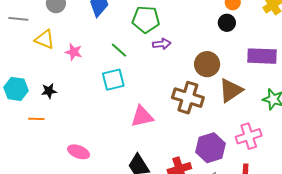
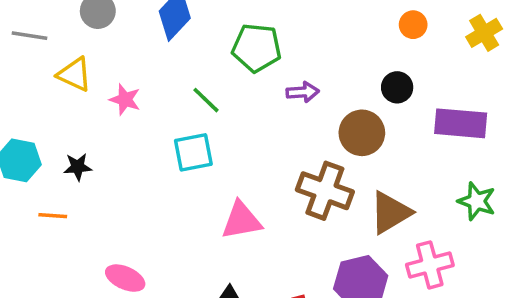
black circle: (227, 23) -> (397, 87), moved
purple arrow: (162, 44) -> (303, 92), moved
brown triangle: (231, 90) -> (390, 213), moved

